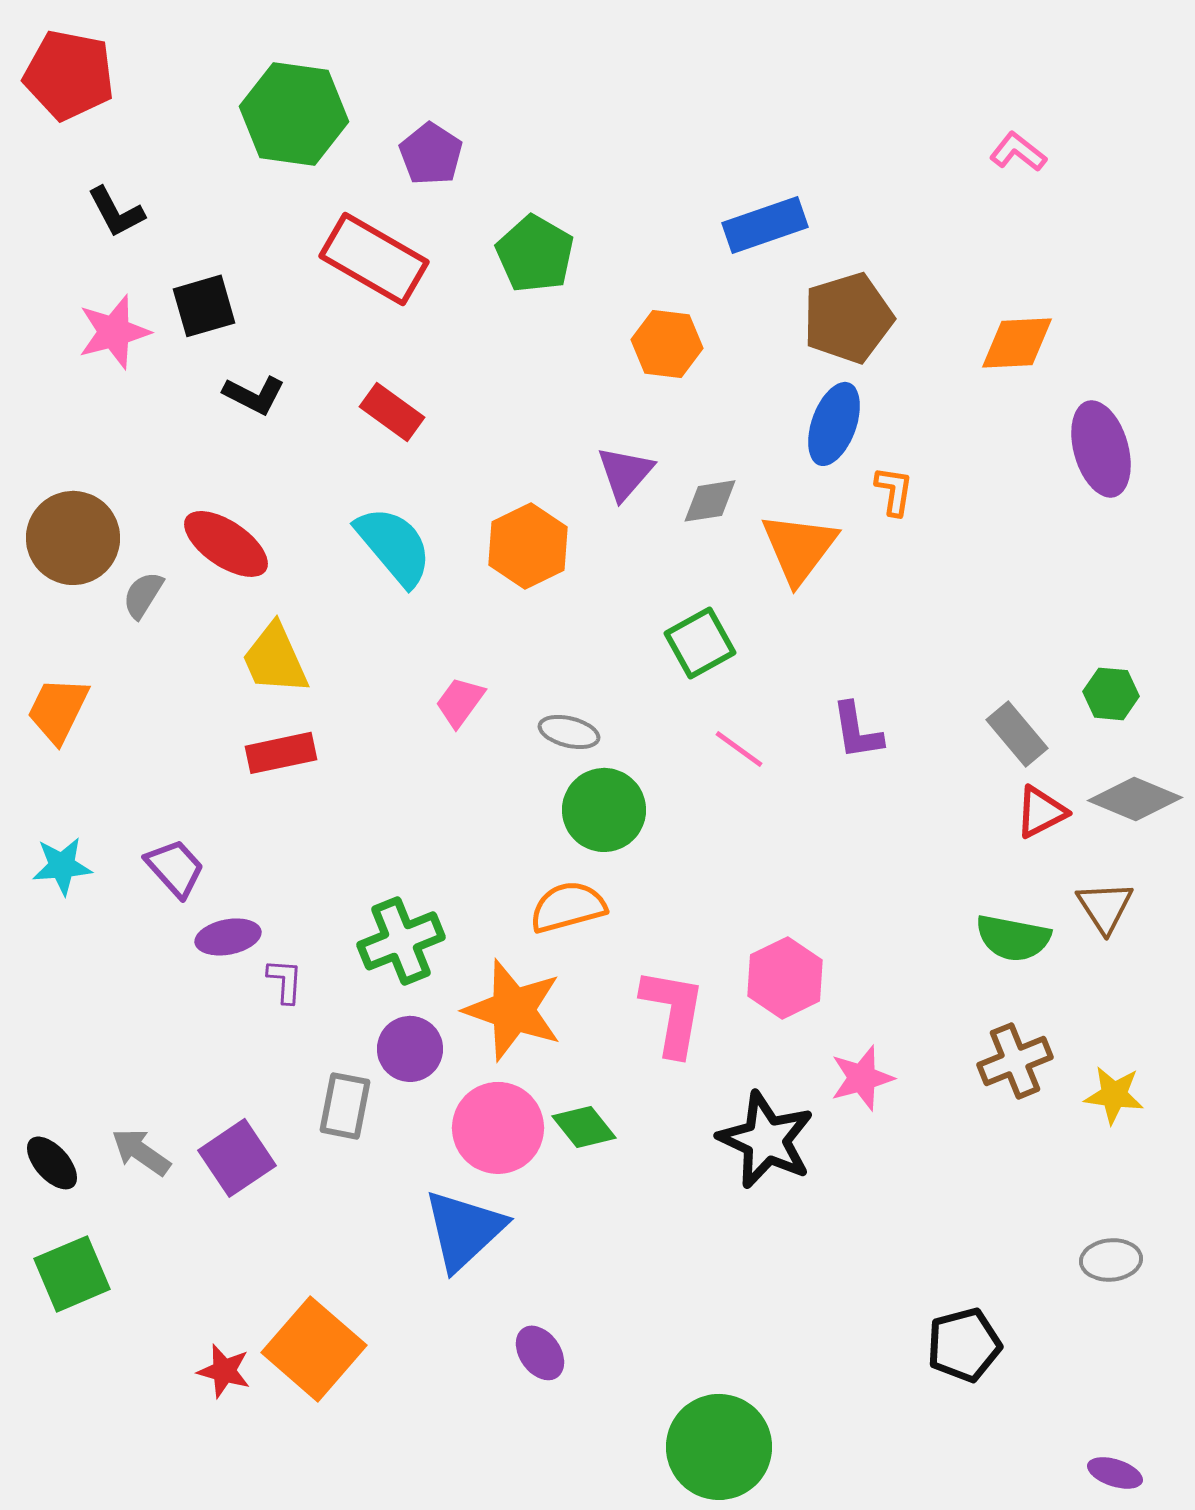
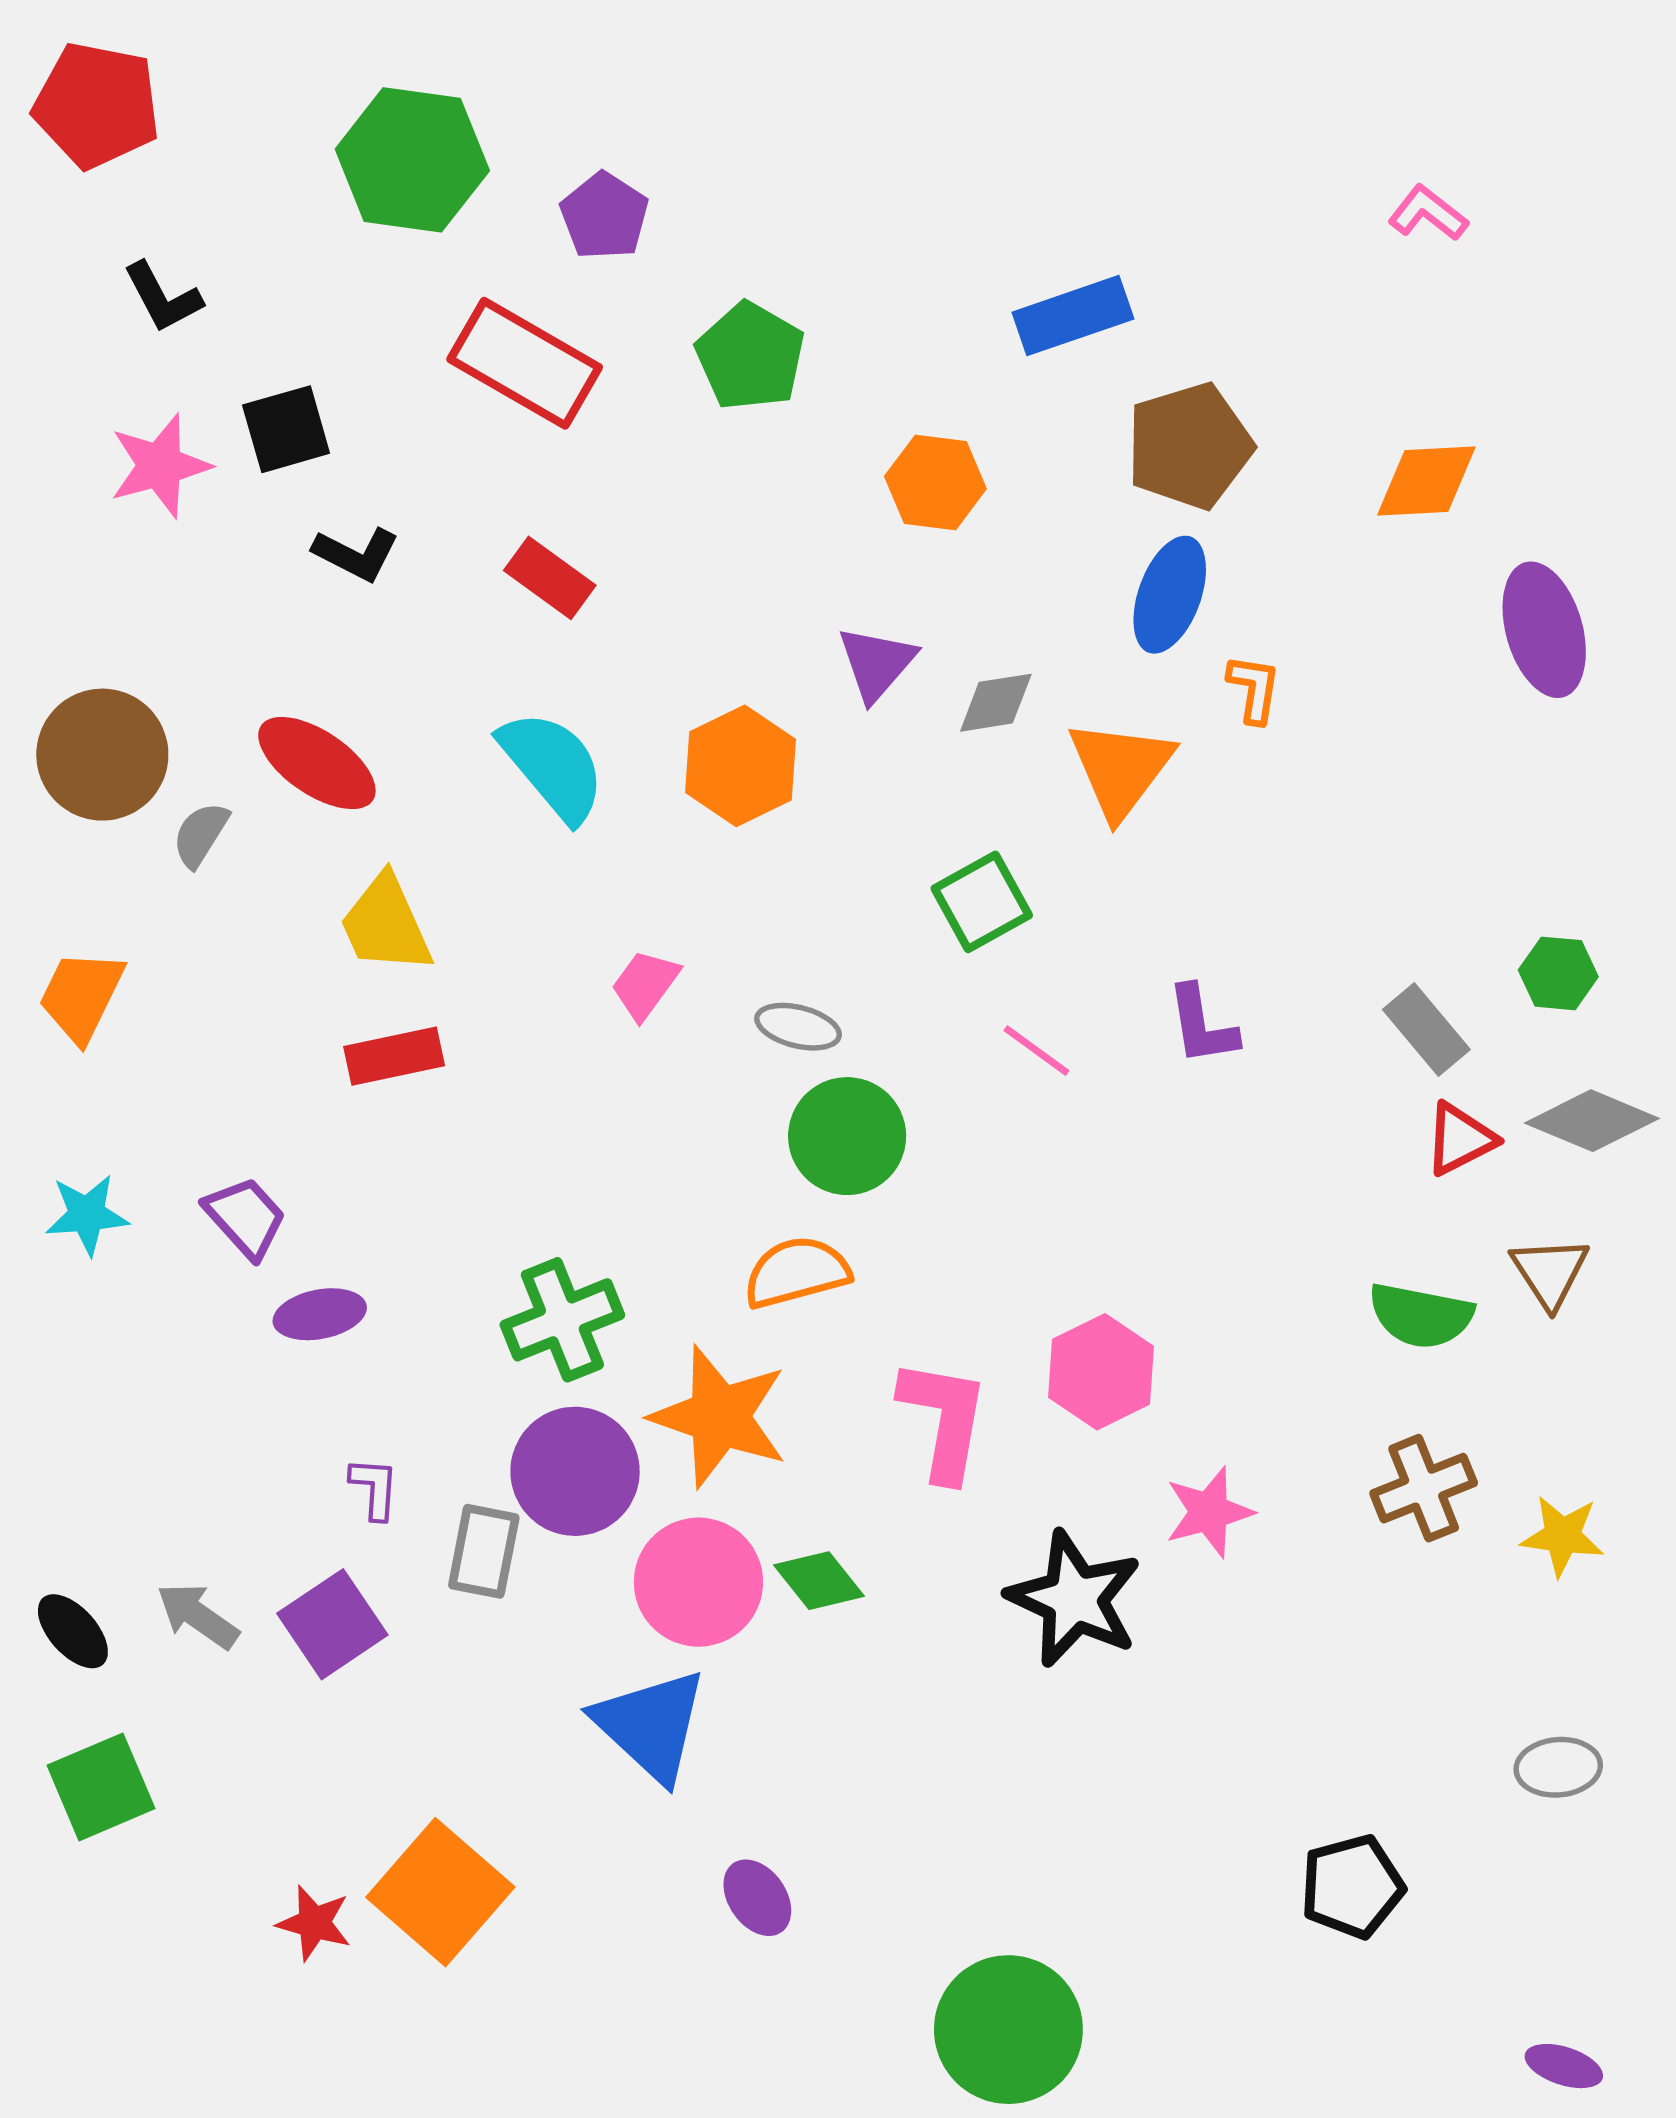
purple L-shape: (285, 981) -> (374, 1488), moved
purple circle: (410, 1049) -> (575, 1471), size x1.4
blue triangle: (464, 1230) -> (651, 1725), turned -34

